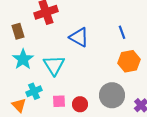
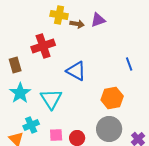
blue line: (122, 32) -> (129, 64), moved
orange hexagon: (129, 61) -> (112, 98), moved

